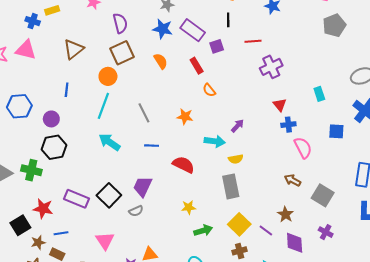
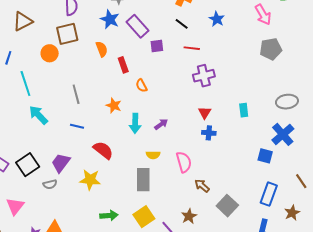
black line: (228, 20) -> (182, 24), moved, turned -64
red rectangle: (197, 66) -> (123, 65), moved
cyan line: (103, 106) -> (25, 83), moved, turned -50
blue square: (336, 131) -> (265, 156), moved
cyan arrow: (215, 141) -> (135, 123), moved, turned 72
pink semicircle: (303, 148) -> (184, 162), moved
yellow star: (189, 207) -> (90, 180), moved, size x1.5

